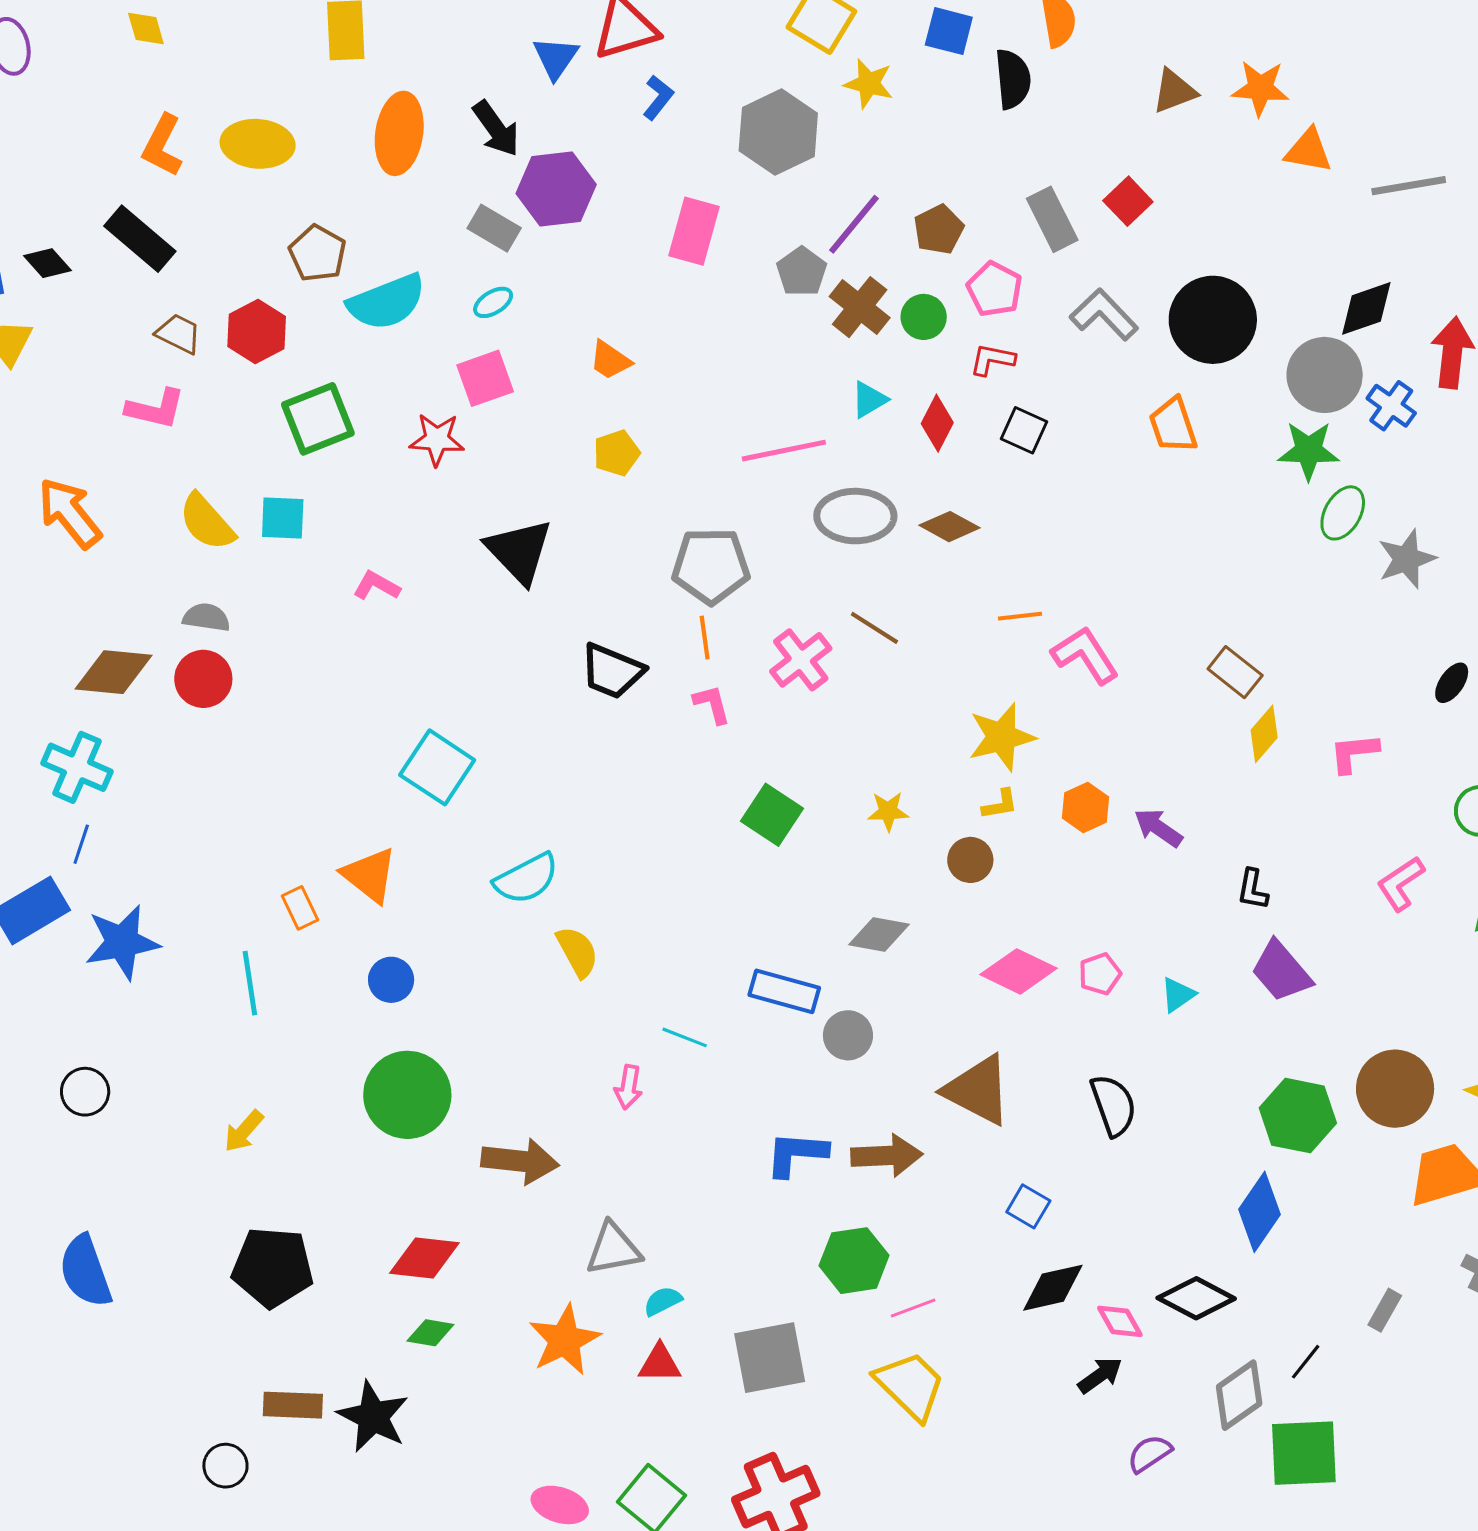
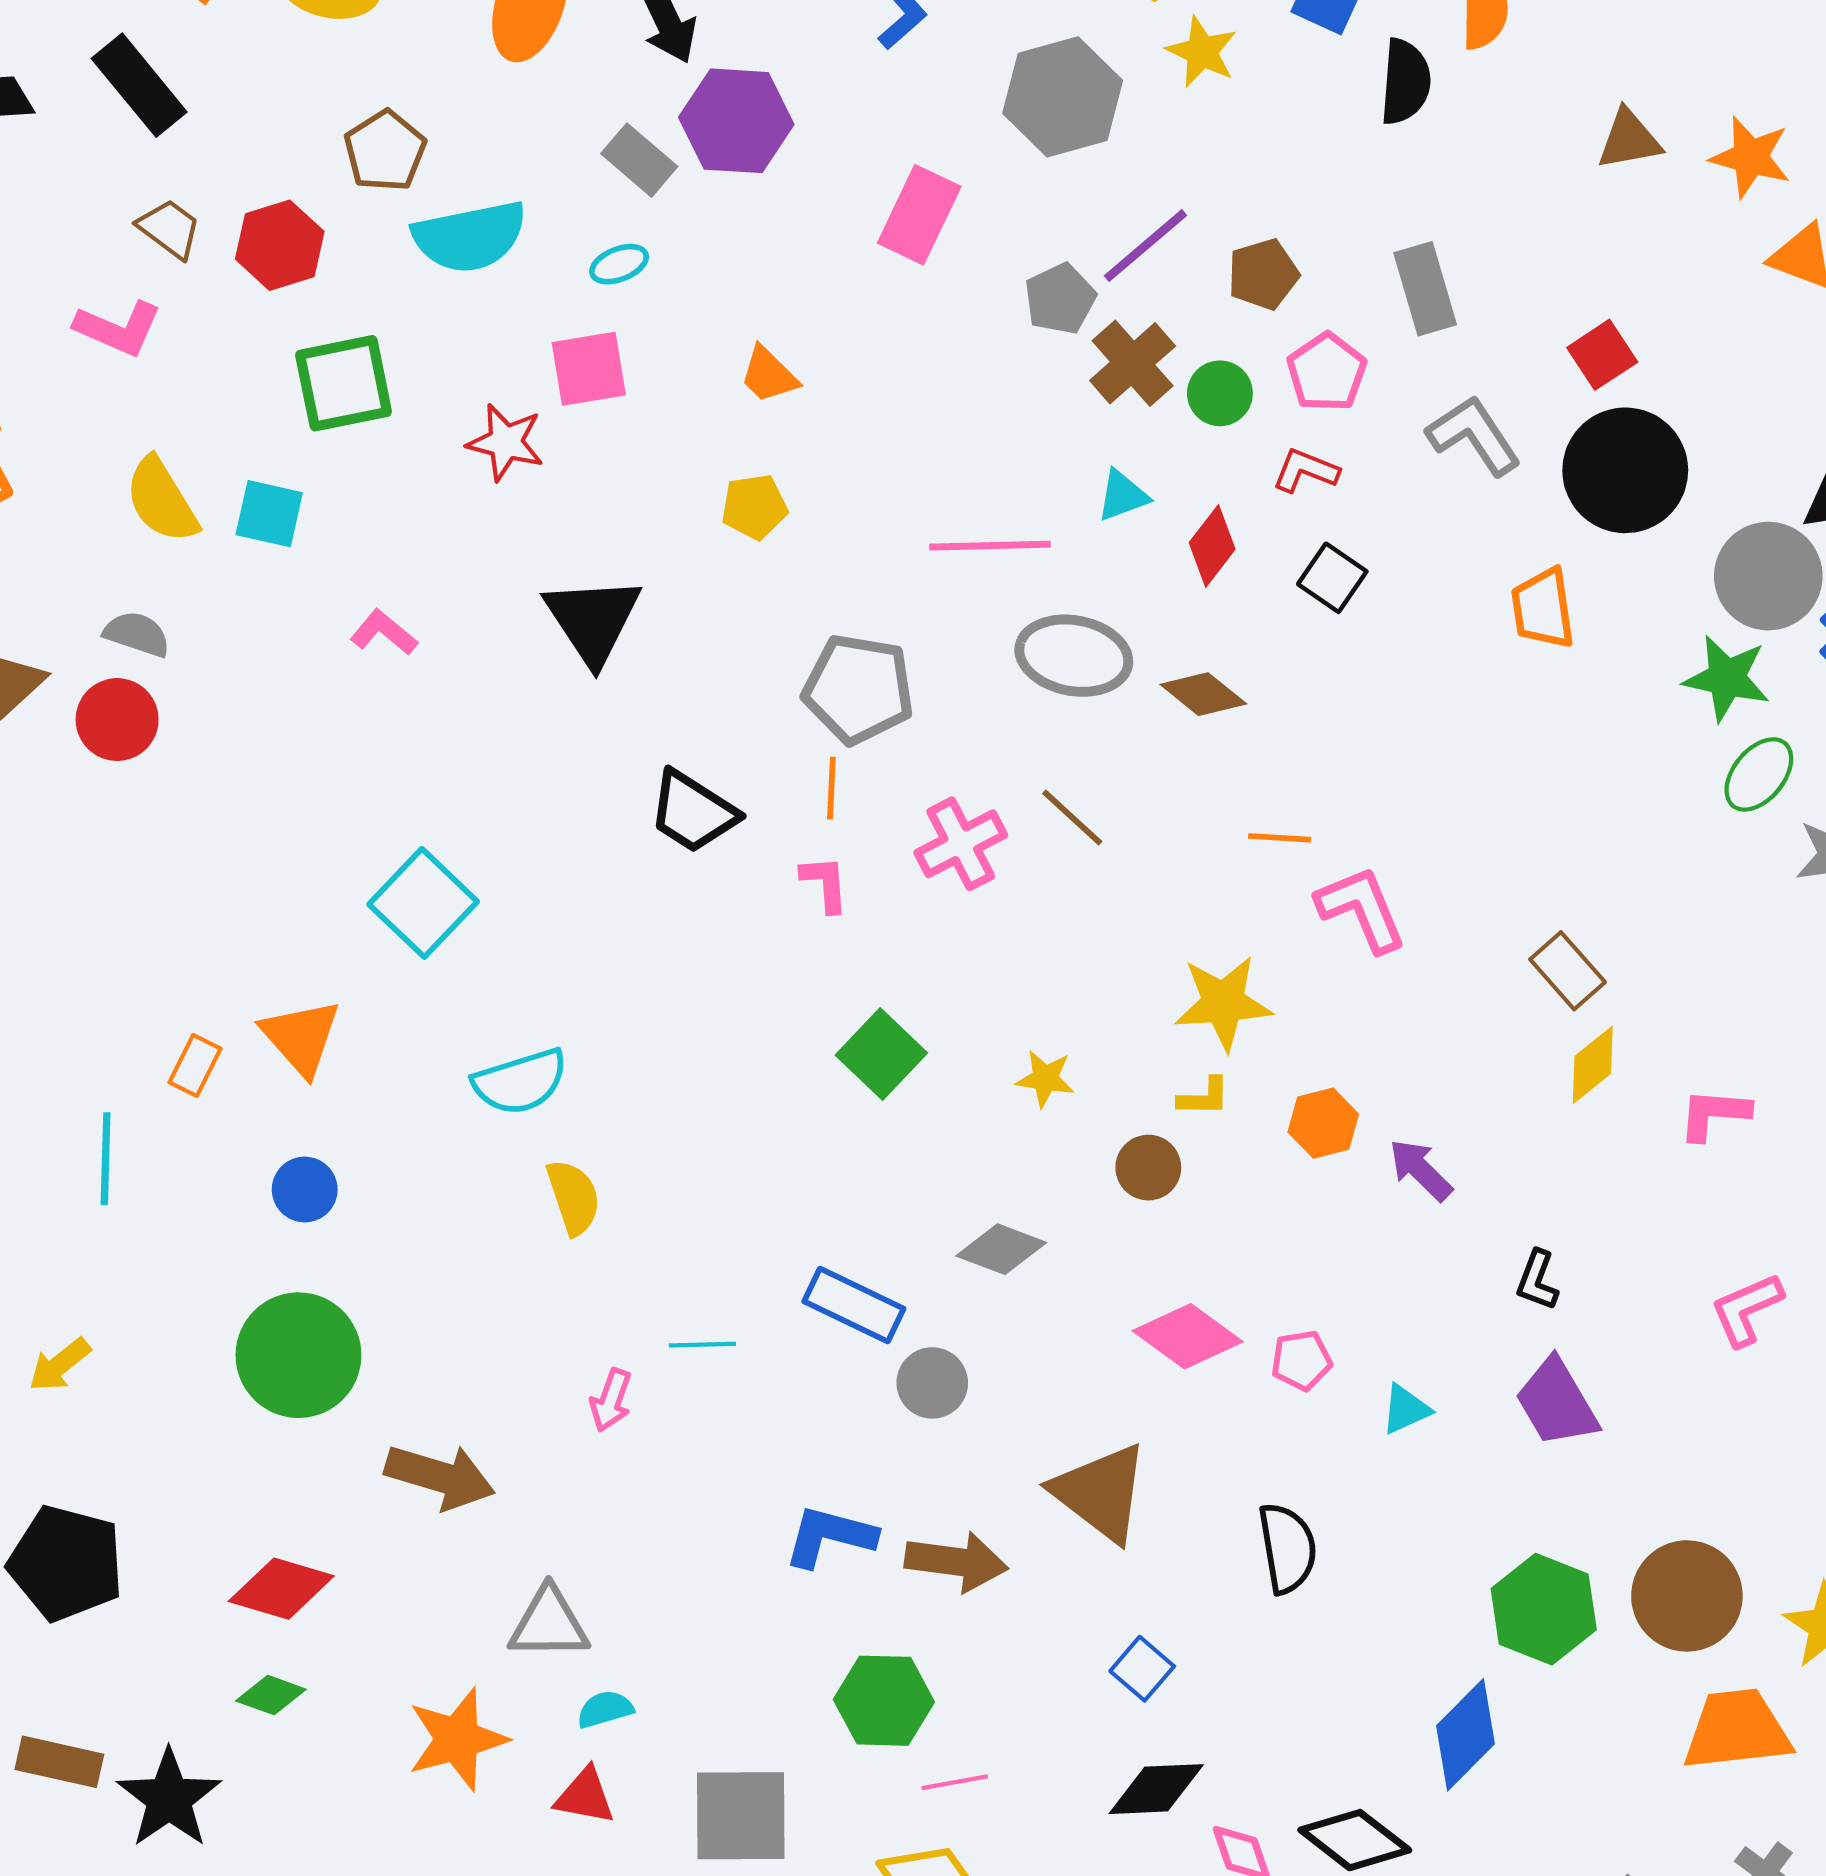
red square: (1128, 201) -> (1602, 355), moved
orange rectangle: (300, 908) -> (195, 1065), turned 42
cyan line: (685, 1037) -> (702, 1345), turned -33

